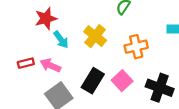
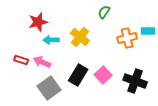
cyan arrow: (61, 40) -> (51, 40), turned 126
orange cross: (136, 47) -> (127, 38), moved
red rectangle: (26, 63) -> (21, 60), turned 32

